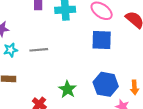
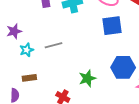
green star: (67, 89) -> (87, 78), turned 30

